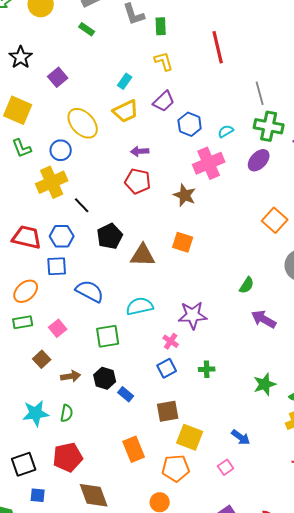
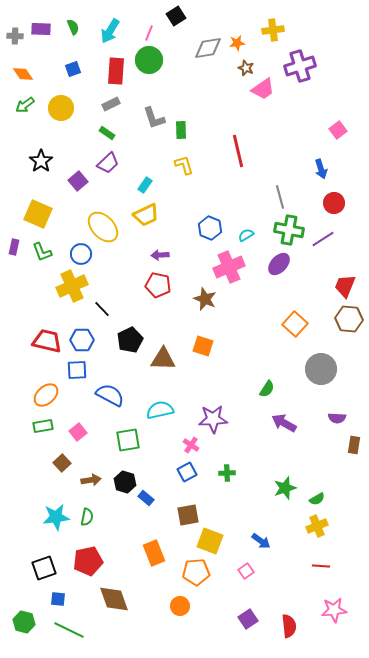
purple trapezoid: (164, 101) -> (108, 163), moved

